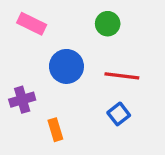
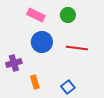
pink rectangle: (32, 24) -> (36, 15), moved
blue square: (119, 114) -> (68, 87), moved

